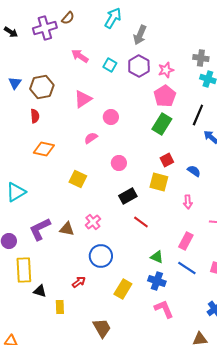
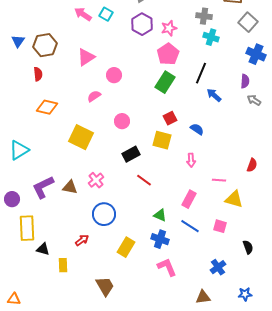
cyan square: (110, 65) -> (106, 14), moved
yellow square: (78, 179) -> (81, 137), size x1.4

